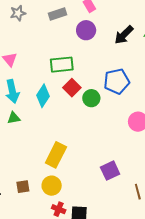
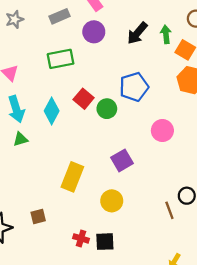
green rectangle: (62, 65) -> (61, 59), moved
purple square: (110, 171) -> (122, 160), moved
yellow circle: (52, 186) -> (112, 201), moved

